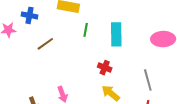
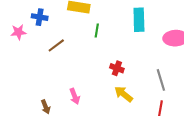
cyan rectangle: (116, 34) -> (139, 20), moved

